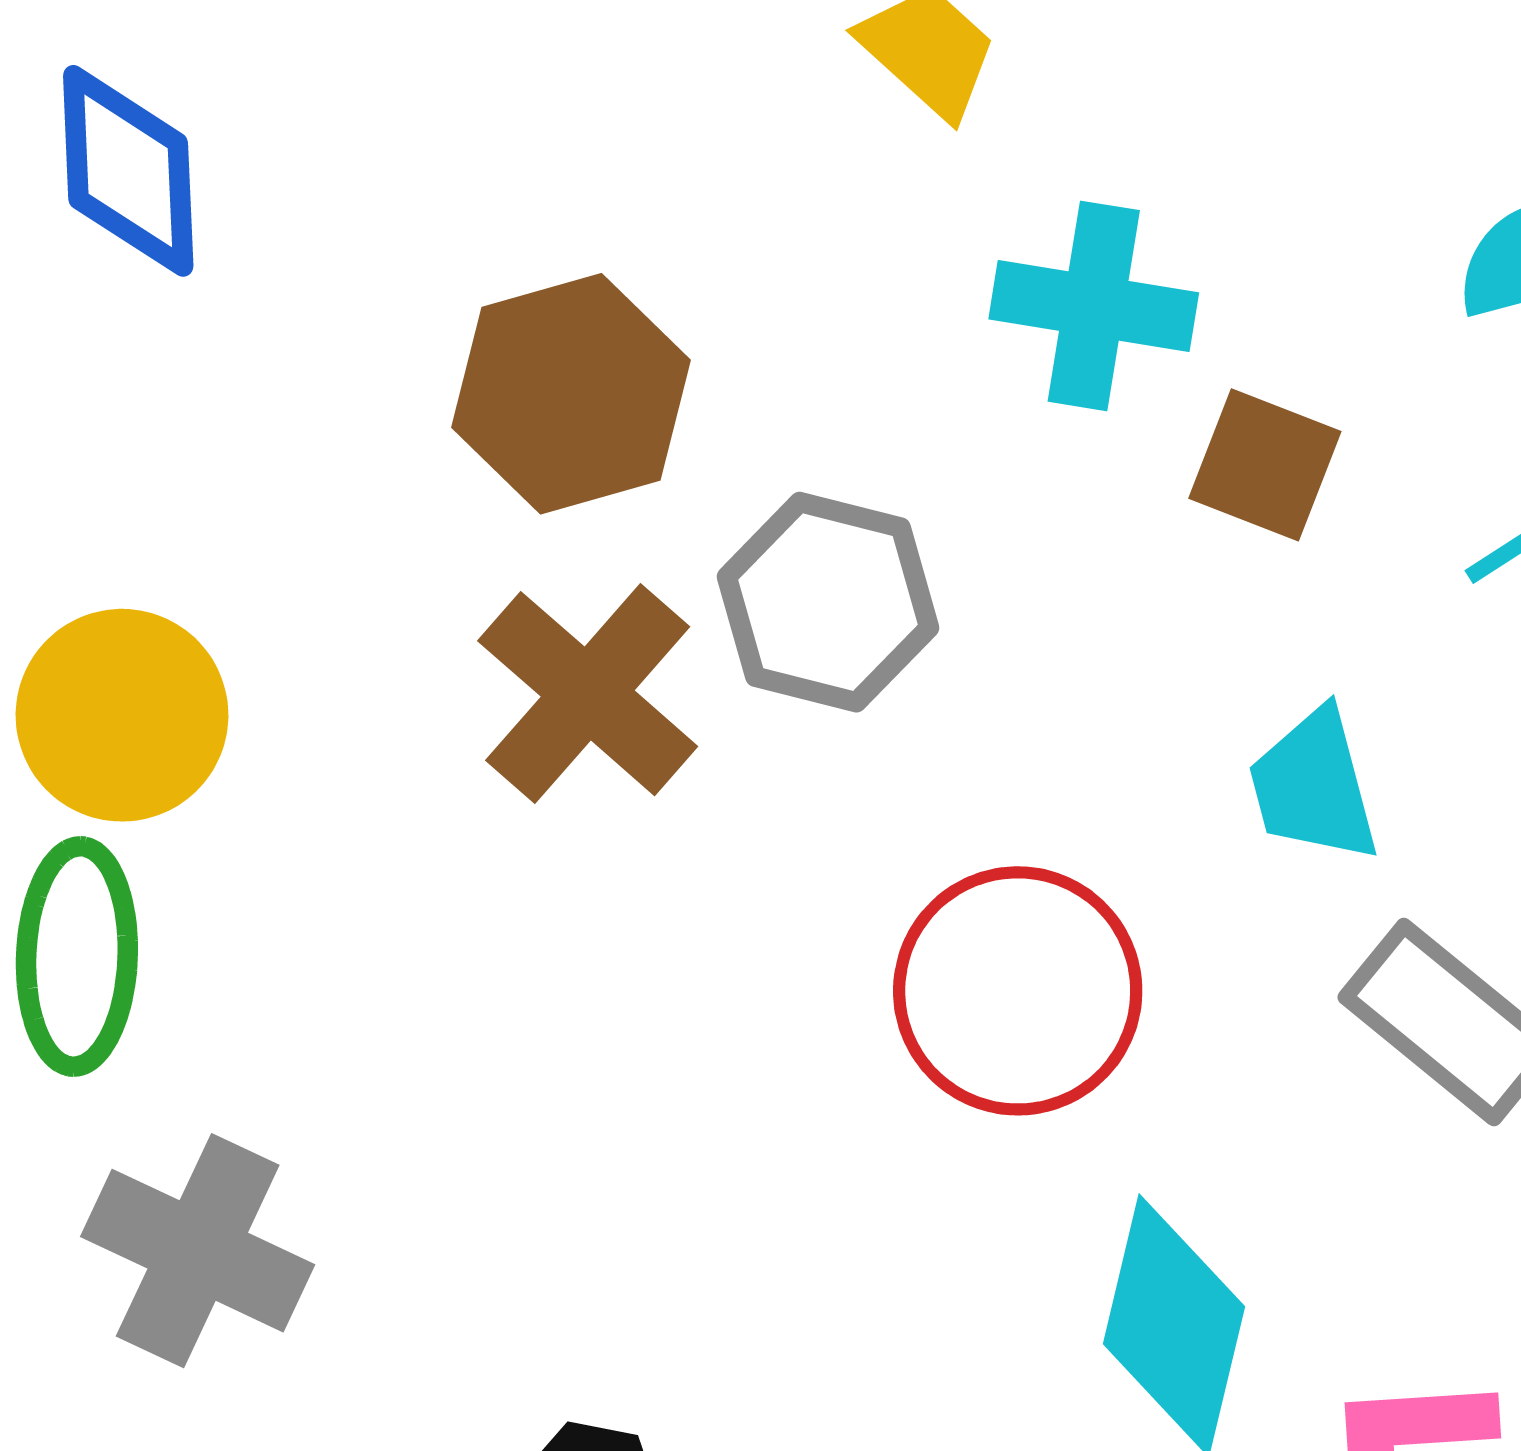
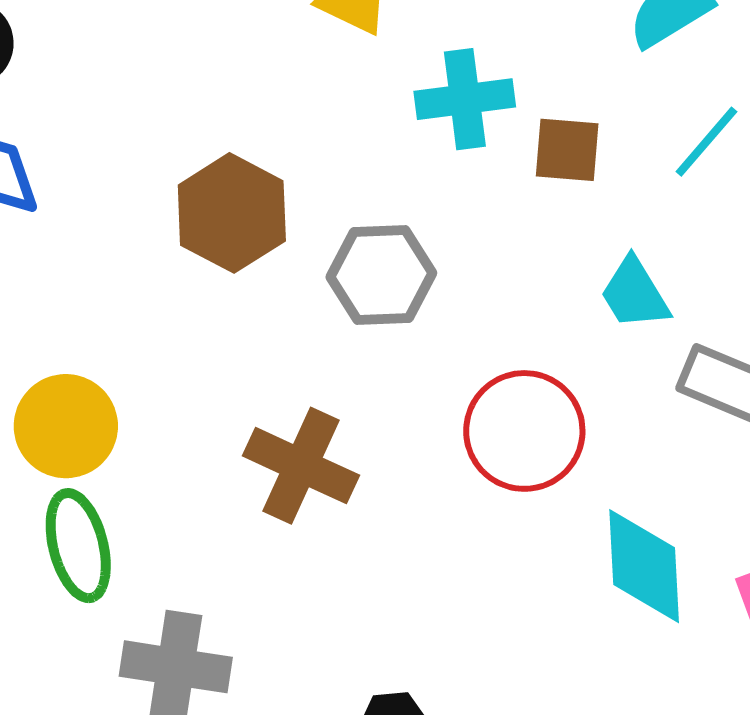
brown cross: (588, 694) -> (301, 466), moved

